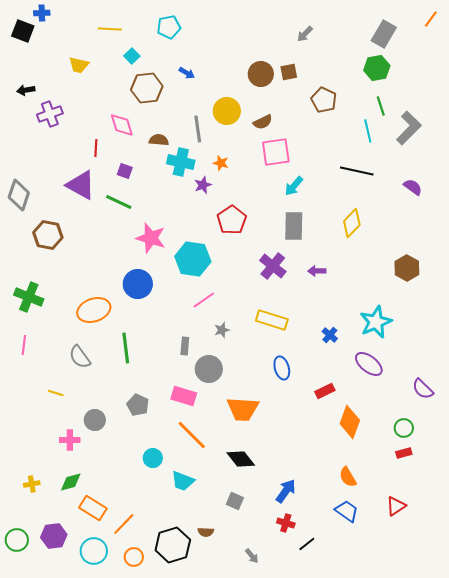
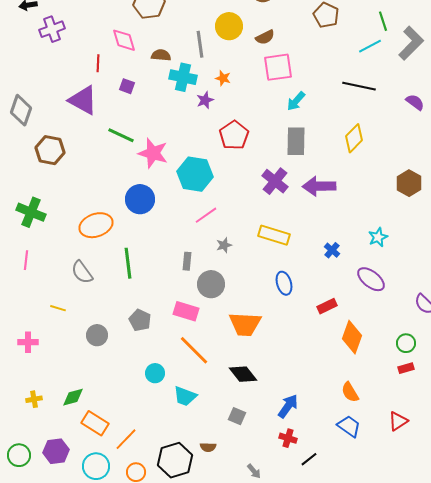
cyan line: (368, 131) -> (370, 46), turned 75
green line: (119, 202) -> (121, 135), moved
purple arrow: (317, 271) -> (319, 186), size x1.8
cyan star: (376, 322) -> (378, 237), size x0.6
pink cross: (70, 440) -> (28, 342), moved

